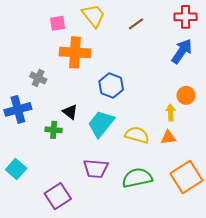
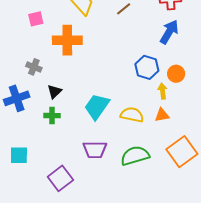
pink square: (58, 23) -> (36, 19), moved
blue hexagon: (111, 86) -> (147, 67), moved
black triangle: (70, 112) -> (54, 91), moved, turned 42
cyan square: (16, 169) -> (19, 155), turned -36

